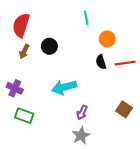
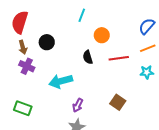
cyan line: (86, 18) -> (82, 15), turned 32
brown arrow: (24, 52) -> (23, 47), turned -40
black semicircle: (101, 62) -> (88, 57), moved
purple cross: (15, 88) -> (27, 66), moved

